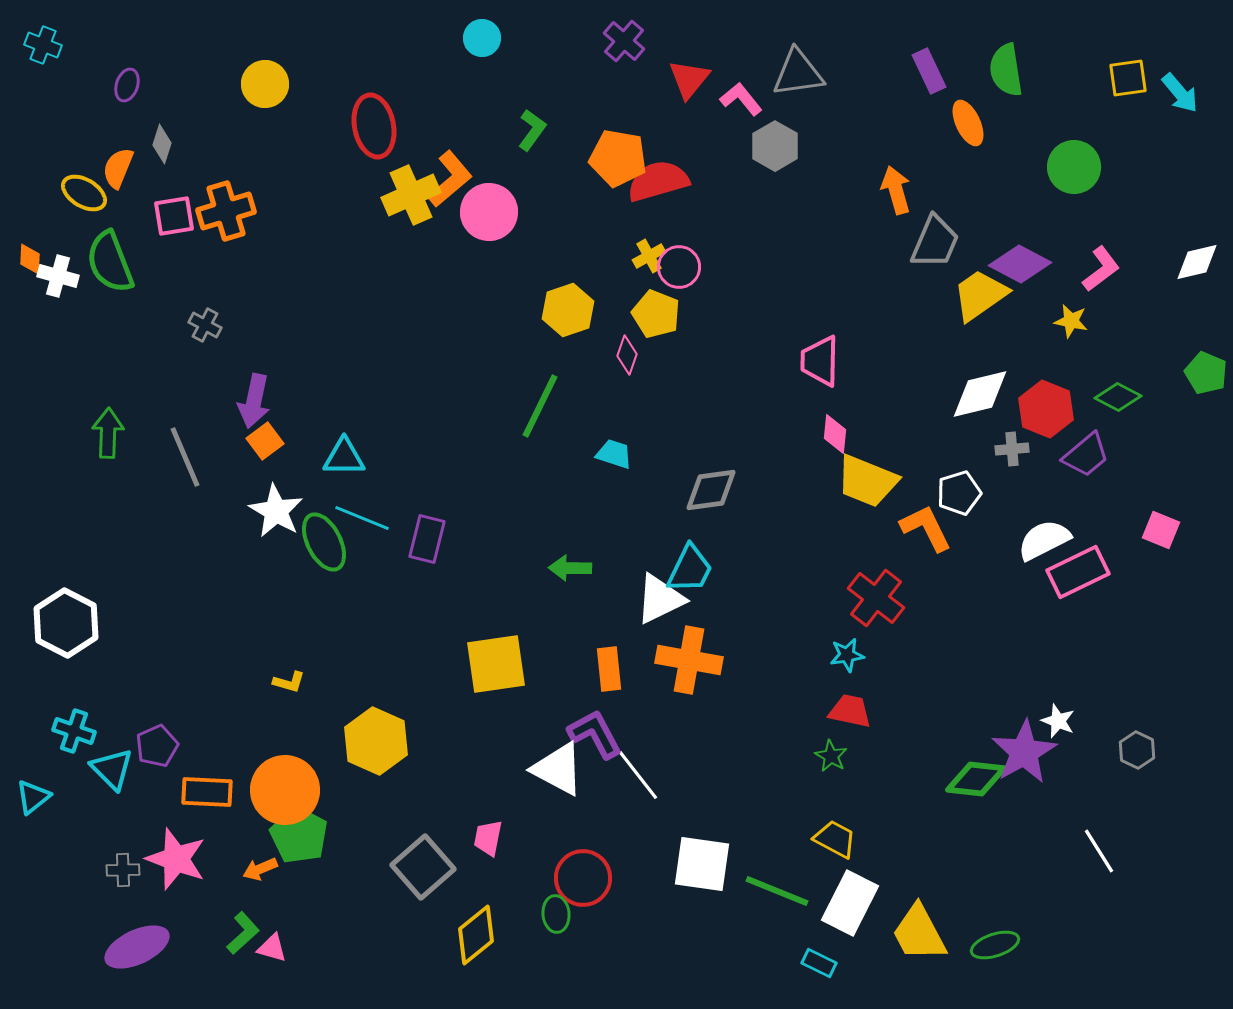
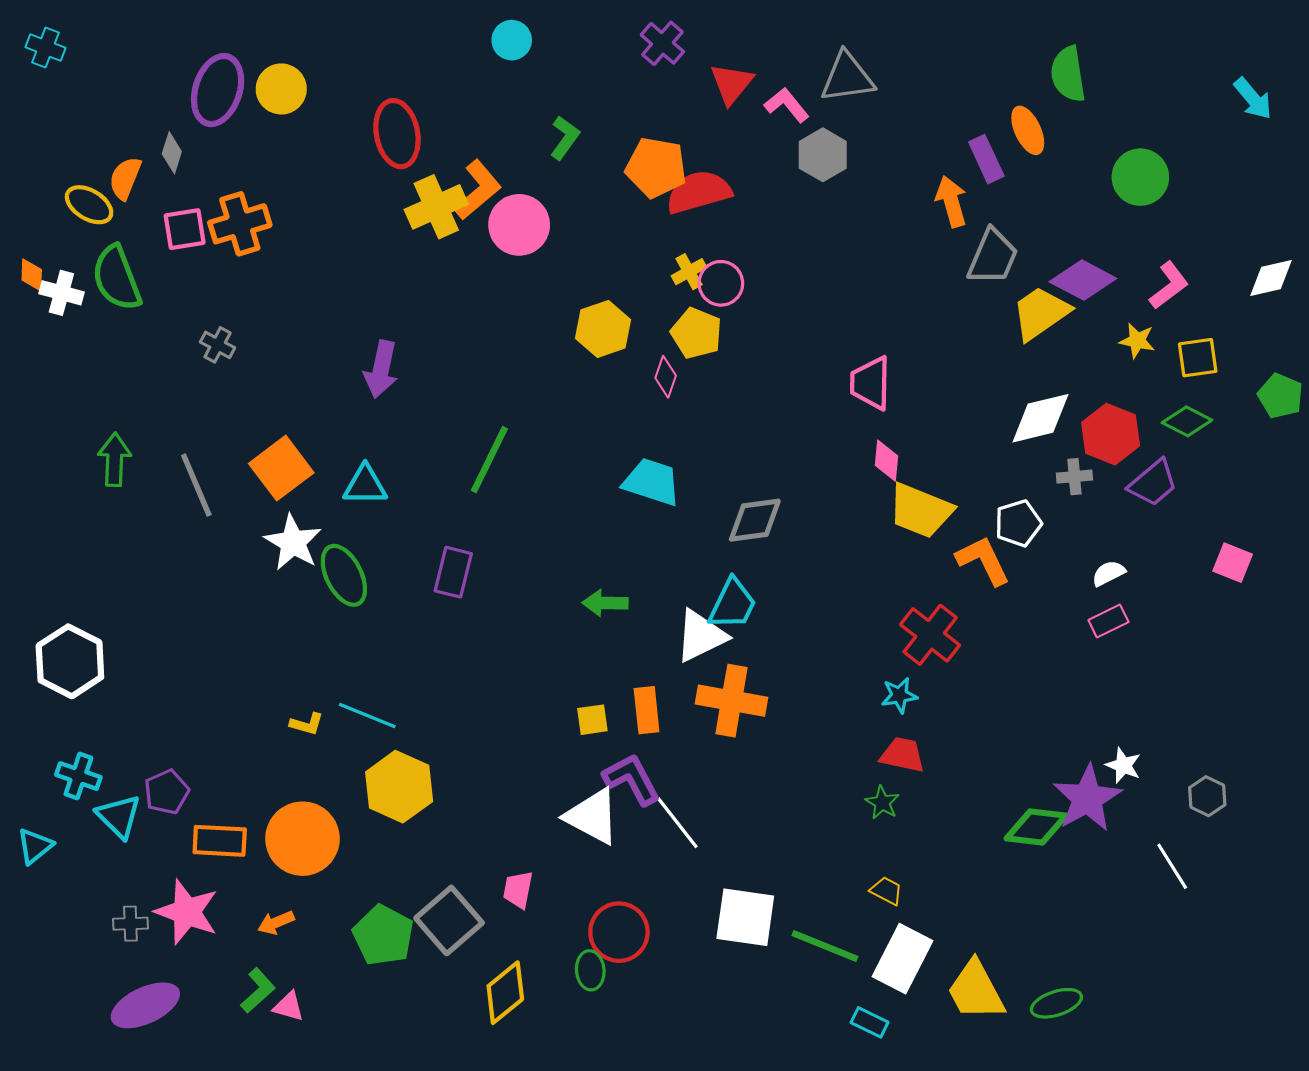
purple rectangle: (929, 71) -> (986, 159), moved
yellow square: (1128, 78) -> (1198, 358), moved
purple ellipse: (127, 85) -> (218, 90), moved, size x2.0
purple arrow: (254, 401) -> (381, 369), moved
green line: (540, 406) -> (489, 460), moved
orange square: (265, 441) -> (281, 468), size x1.6
cyan trapezoid: (614, 454) -> (652, 482), size x1.5
cyan line: (362, 518) -> (367, 715), moved
white semicircle: (1044, 540) -> (1108, 573), size x0.6
pink rectangle: (1078, 572) -> (1108, 621), moved, size x0.6
yellow square: (496, 664) -> (592, 720), moved, size x0.5
green pentagon: (299, 835) -> (383, 935), moved
yellow trapezoid: (835, 839) -> (887, 891), size x0.7
white line: (1099, 851) -> (1172, 866), moved

